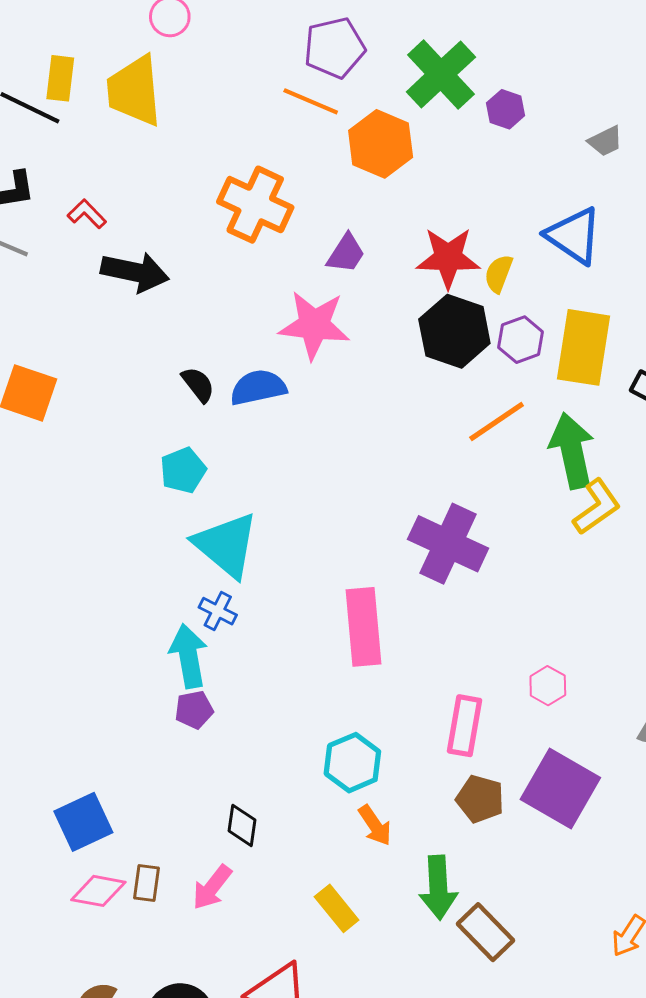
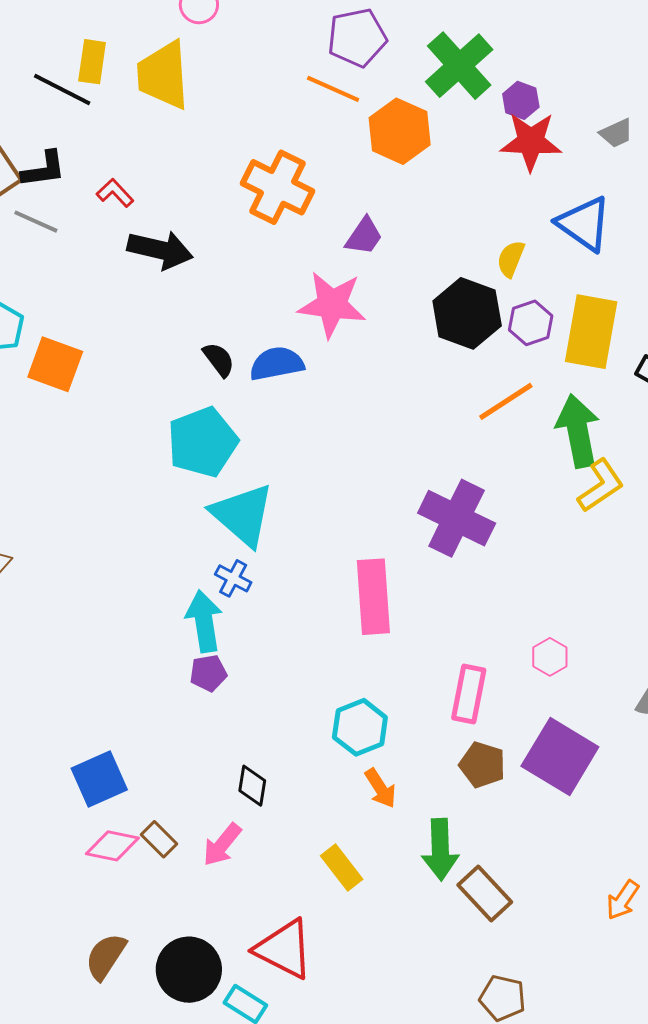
red star: (448, 258) -> (531, 141), moved
cyan pentagon: (183, 470) -> (203, 442), size x1.6
brown rectangle: (146, 883) -> (159, 839), turned -54

